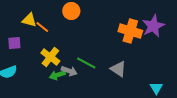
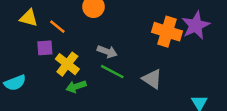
yellow triangle: (29, 20) -> (29, 18), moved
purple square: (14, 43) -> (45, 48), moved
gray arrow: (69, 71) -> (107, 52), moved

